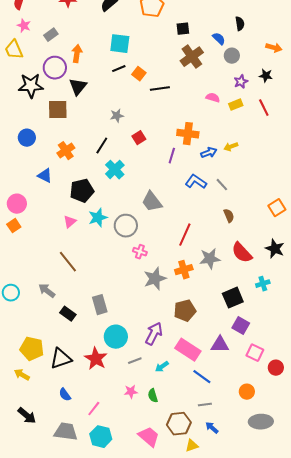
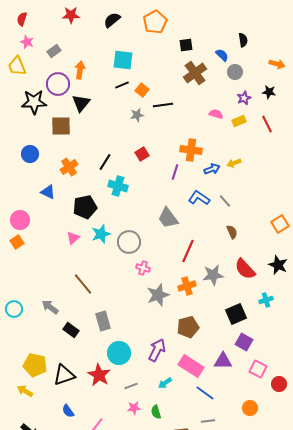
gray star: (117, 116) -> (137, 115), moved
cyan cross: (115, 170) -> (118, 186), turned -30
gray trapezoid: (152, 202) -> (168, 218), moved
brown line: (68, 262) -> (83, 284), moved
gray line: (135, 361) -> (131, 386), moved

